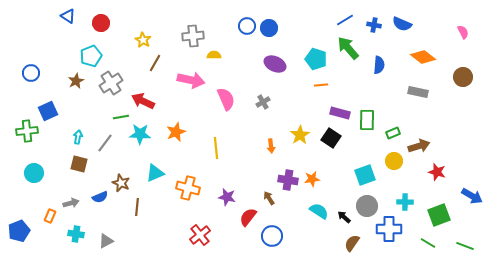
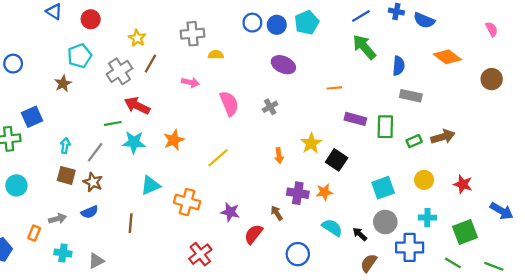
blue cross: (374, 25) -> (396, 12), moved
cyan pentagon: (316, 59) -> (307, 23), moved, turned 30
blue circle: (31, 73) -> (13, 64), moved
pink arrow: (191, 80) -> (190, 82), size x0.6
gray cross: (111, 83) -> (119, 71), moved
gray rectangle: (418, 92) -> (411, 96), moved
black square: (331, 138) -> (337, 160), moved
brown arrow: (419, 146) -> (443, 137), moved
yellow line: (216, 148) -> (218, 158), turned 55
yellow circle: (394, 161) -> (424, 180), moved
brown star: (121, 183) -> (93, 182), moved
blue circle: (272, 236) -> (298, 254), moved

